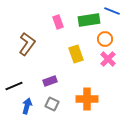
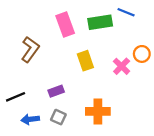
pink rectangle: (58, 22) -> (65, 25), size x1.5
orange circle: (105, 39) -> (142, 54), moved
blue arrow: (27, 106) -> (30, 119), turned -112

